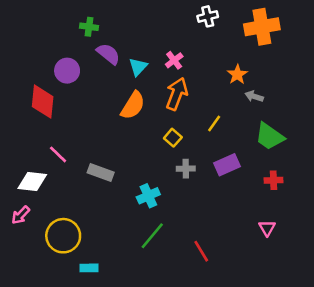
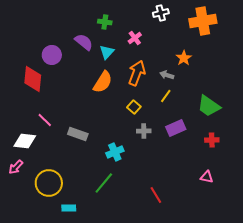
green cross: (89, 27) -> (105, 22), moved
pink cross: (174, 60) -> (135, 38), moved
gray arrow: (254, 96) -> (167, 75), moved
pink triangle: (267, 228) -> (207, 177), turned -48
green line: (152, 236) -> (104, 183), moved

